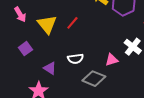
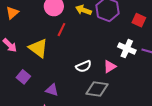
red line: (72, 23) -> (61, 30), moved
white semicircle: (75, 59) -> (84, 66), moved

